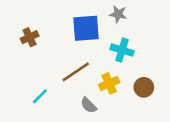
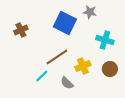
blue square: (86, 28) -> (65, 23), turned 30
cyan cross: (122, 50) -> (105, 40), moved
cyan line: (40, 96) -> (42, 76), moved

